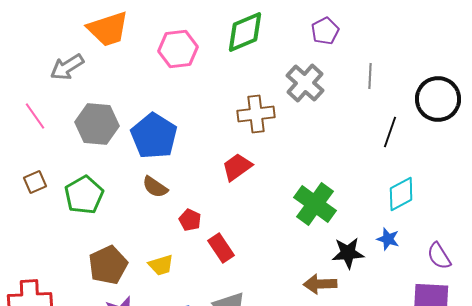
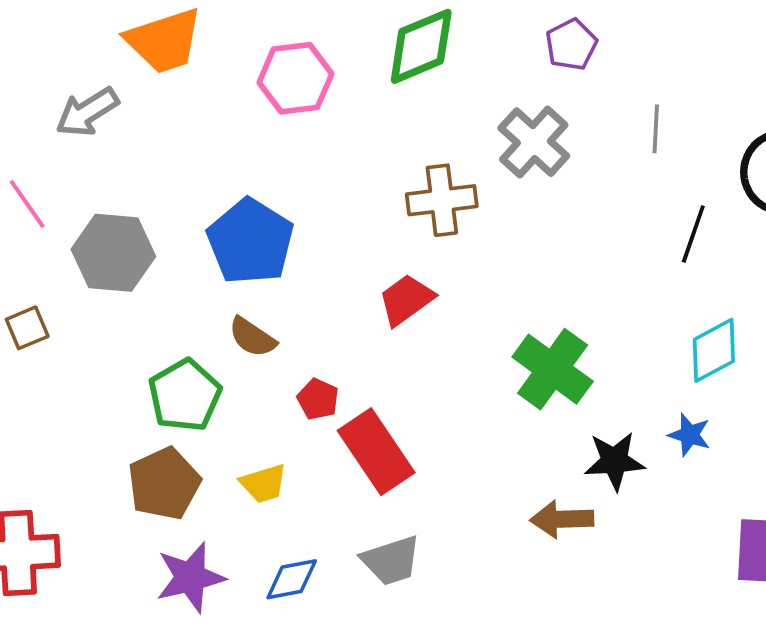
gray hexagon: (97, 124) -> (113, 253), moved
green pentagon: (84, 195) -> (185, 395), moved
red rectangle: (221, 248) -> (376, 452), size x1.5

